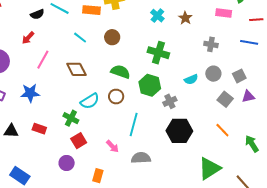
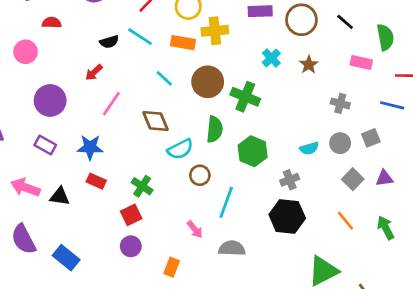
brown circle: (112, 37) -> (208, 82), size x1.5
green cross: (158, 53) -> (245, 97), moved
green semicircle: (120, 72) -> (215, 129), turned 72
gray square: (239, 76) -> (371, 138), moved
brown circle: (116, 97) -> (200, 175), moved
cyan semicircle: (90, 101) -> (180, 149), moved
gray cross: (170, 101) -> (290, 180), moved
red rectangle: (39, 129) -> (96, 181), moved
red square: (79, 141) -> (131, 215), moved
green arrow: (252, 144) -> (386, 228), moved

